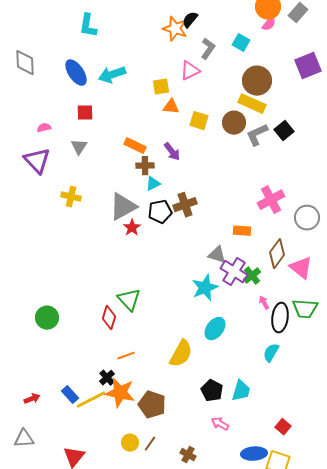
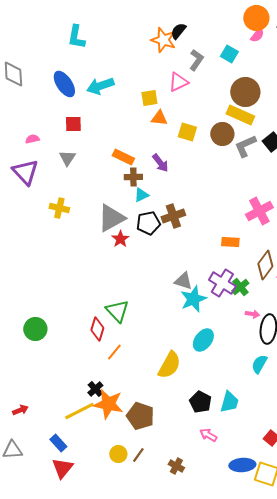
gray triangle: (217, 255) -> (183, 281), moved
pink arrow: (264, 303) -> (252, 314), turned 128
orange line: (126, 356) -> (114, 352), moved, turned -30
blue rectangle: (70, 395) -> (58, 443), moved

